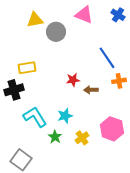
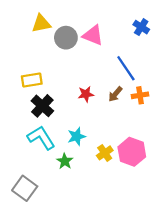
pink triangle: (84, 15) -> (93, 35), moved
blue cross: (118, 15) -> (141, 27), moved
black cross: (14, 90) -> (42, 106), moved, turned -30
brown arrow: (91, 90) -> (115, 94), moved, turned -48
yellow cross: (82, 138) -> (105, 153), moved

